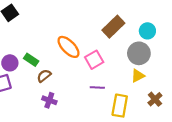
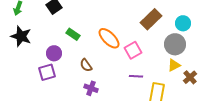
green rectangle: (31, 60) -> (73, 34), moved
brown semicircle: (44, 76) -> (86, 65), turned -88
brown cross: (155, 99) -> (190, 77), moved

